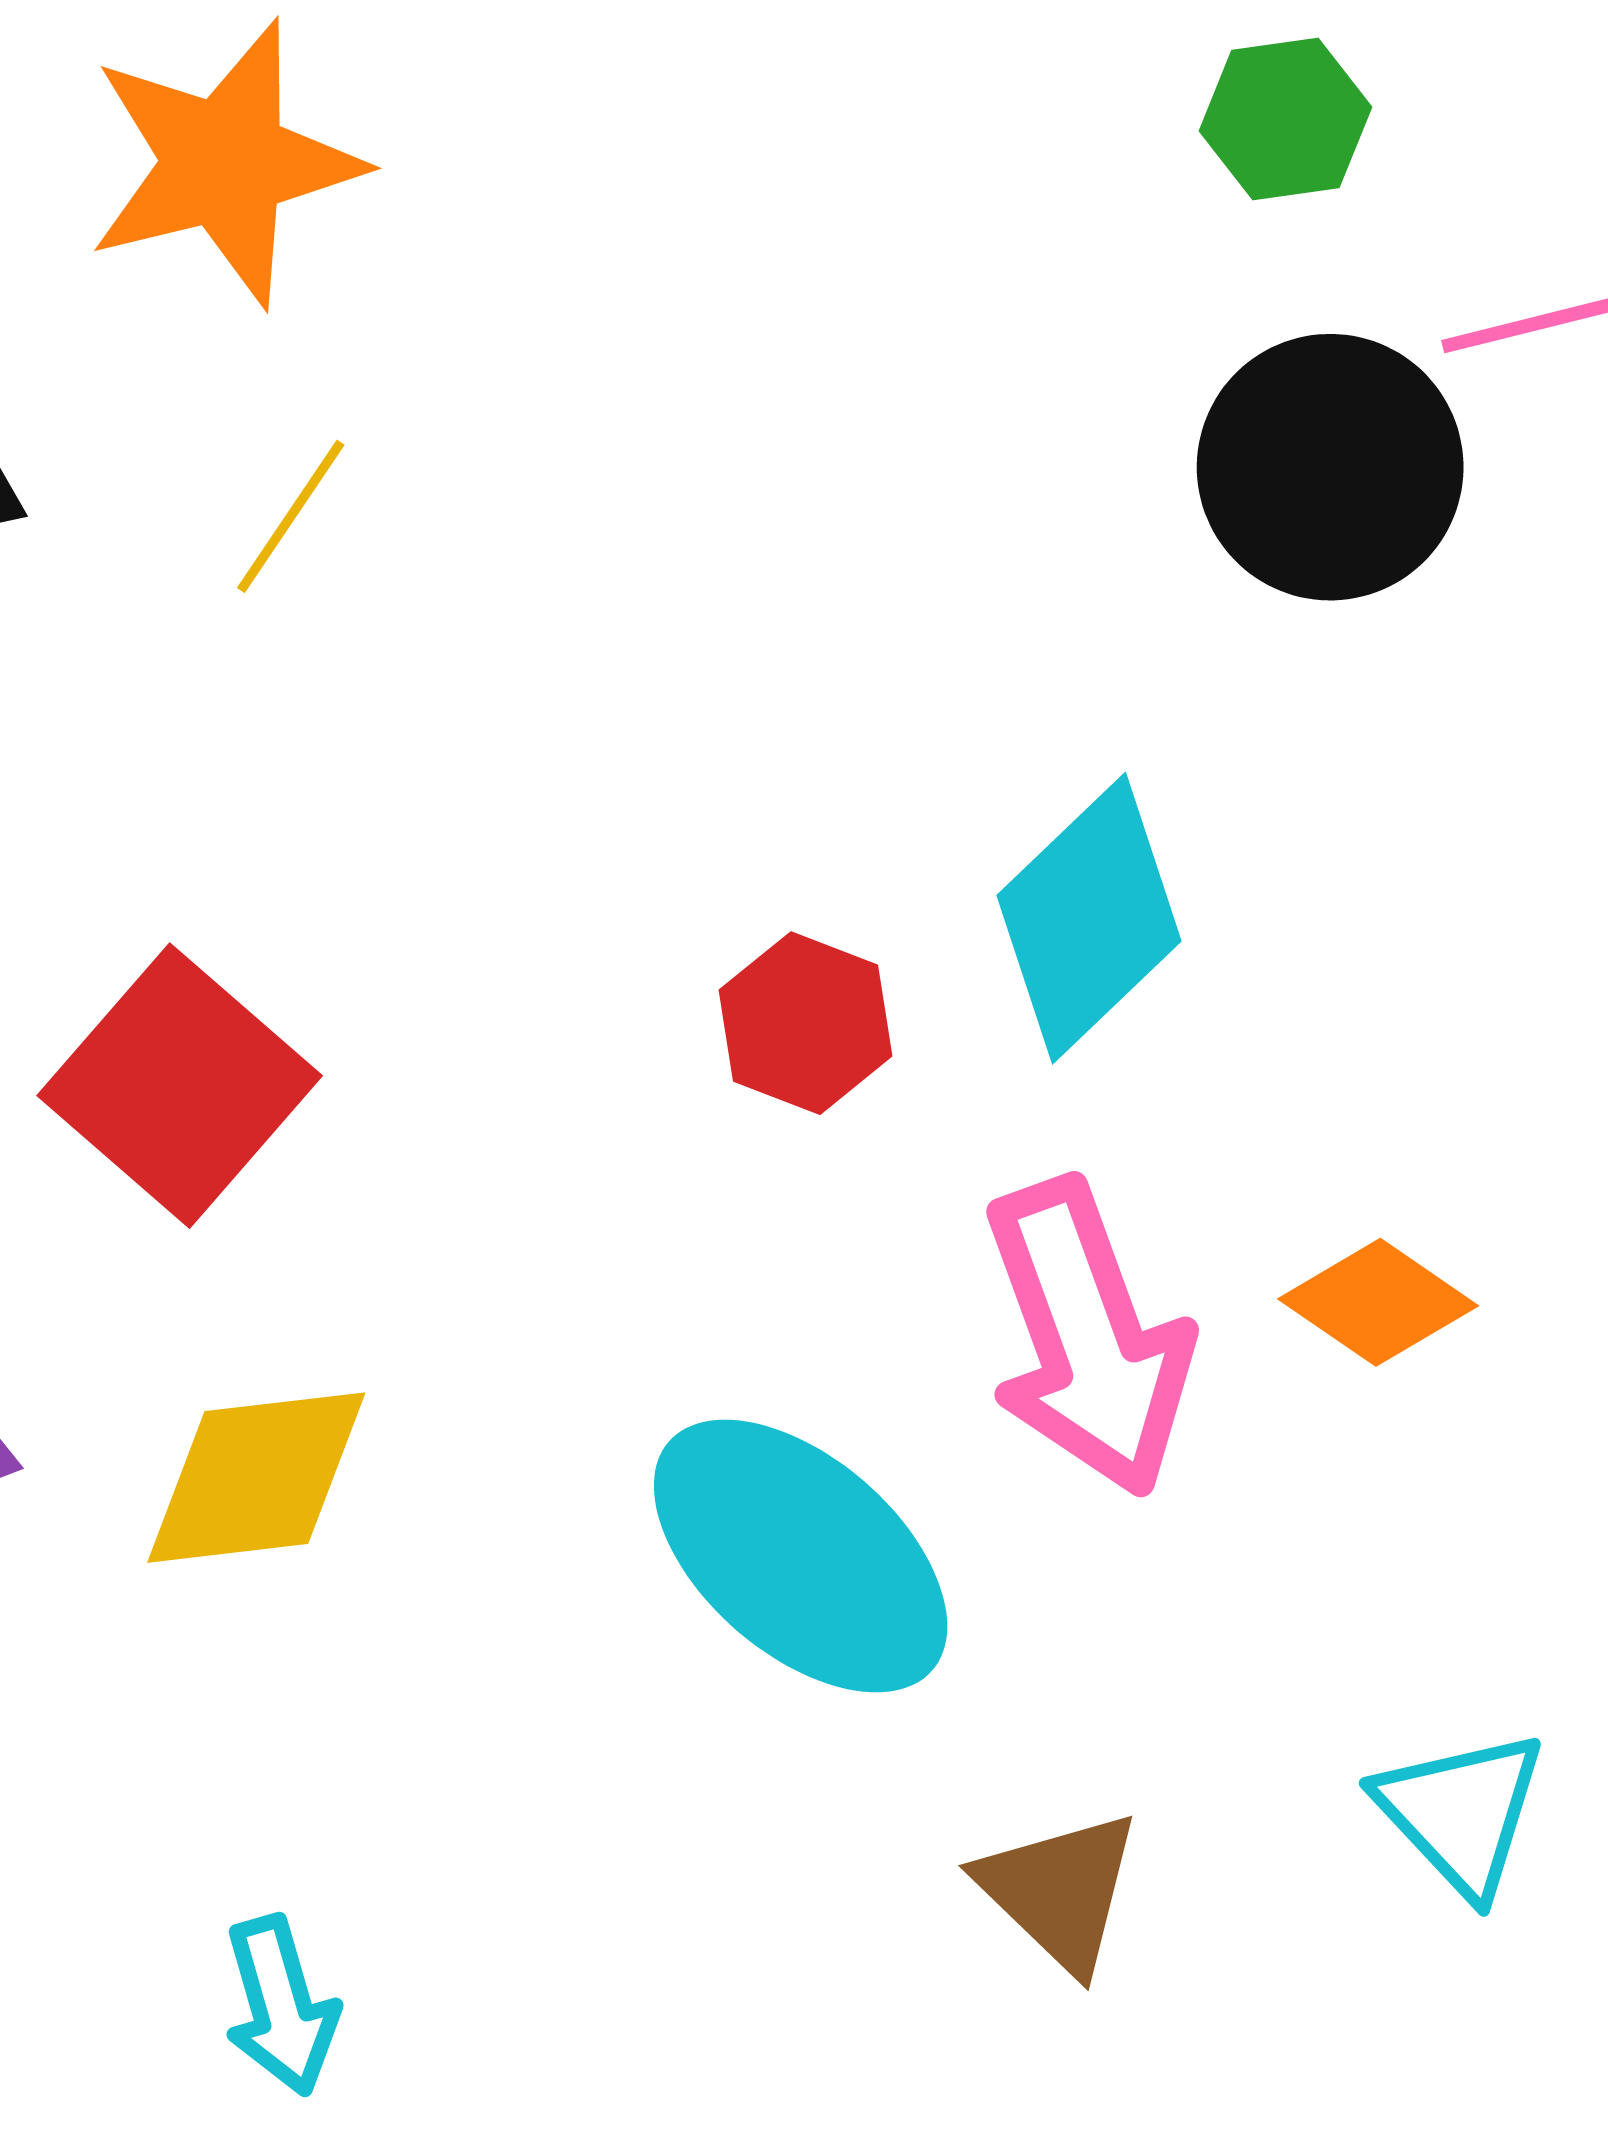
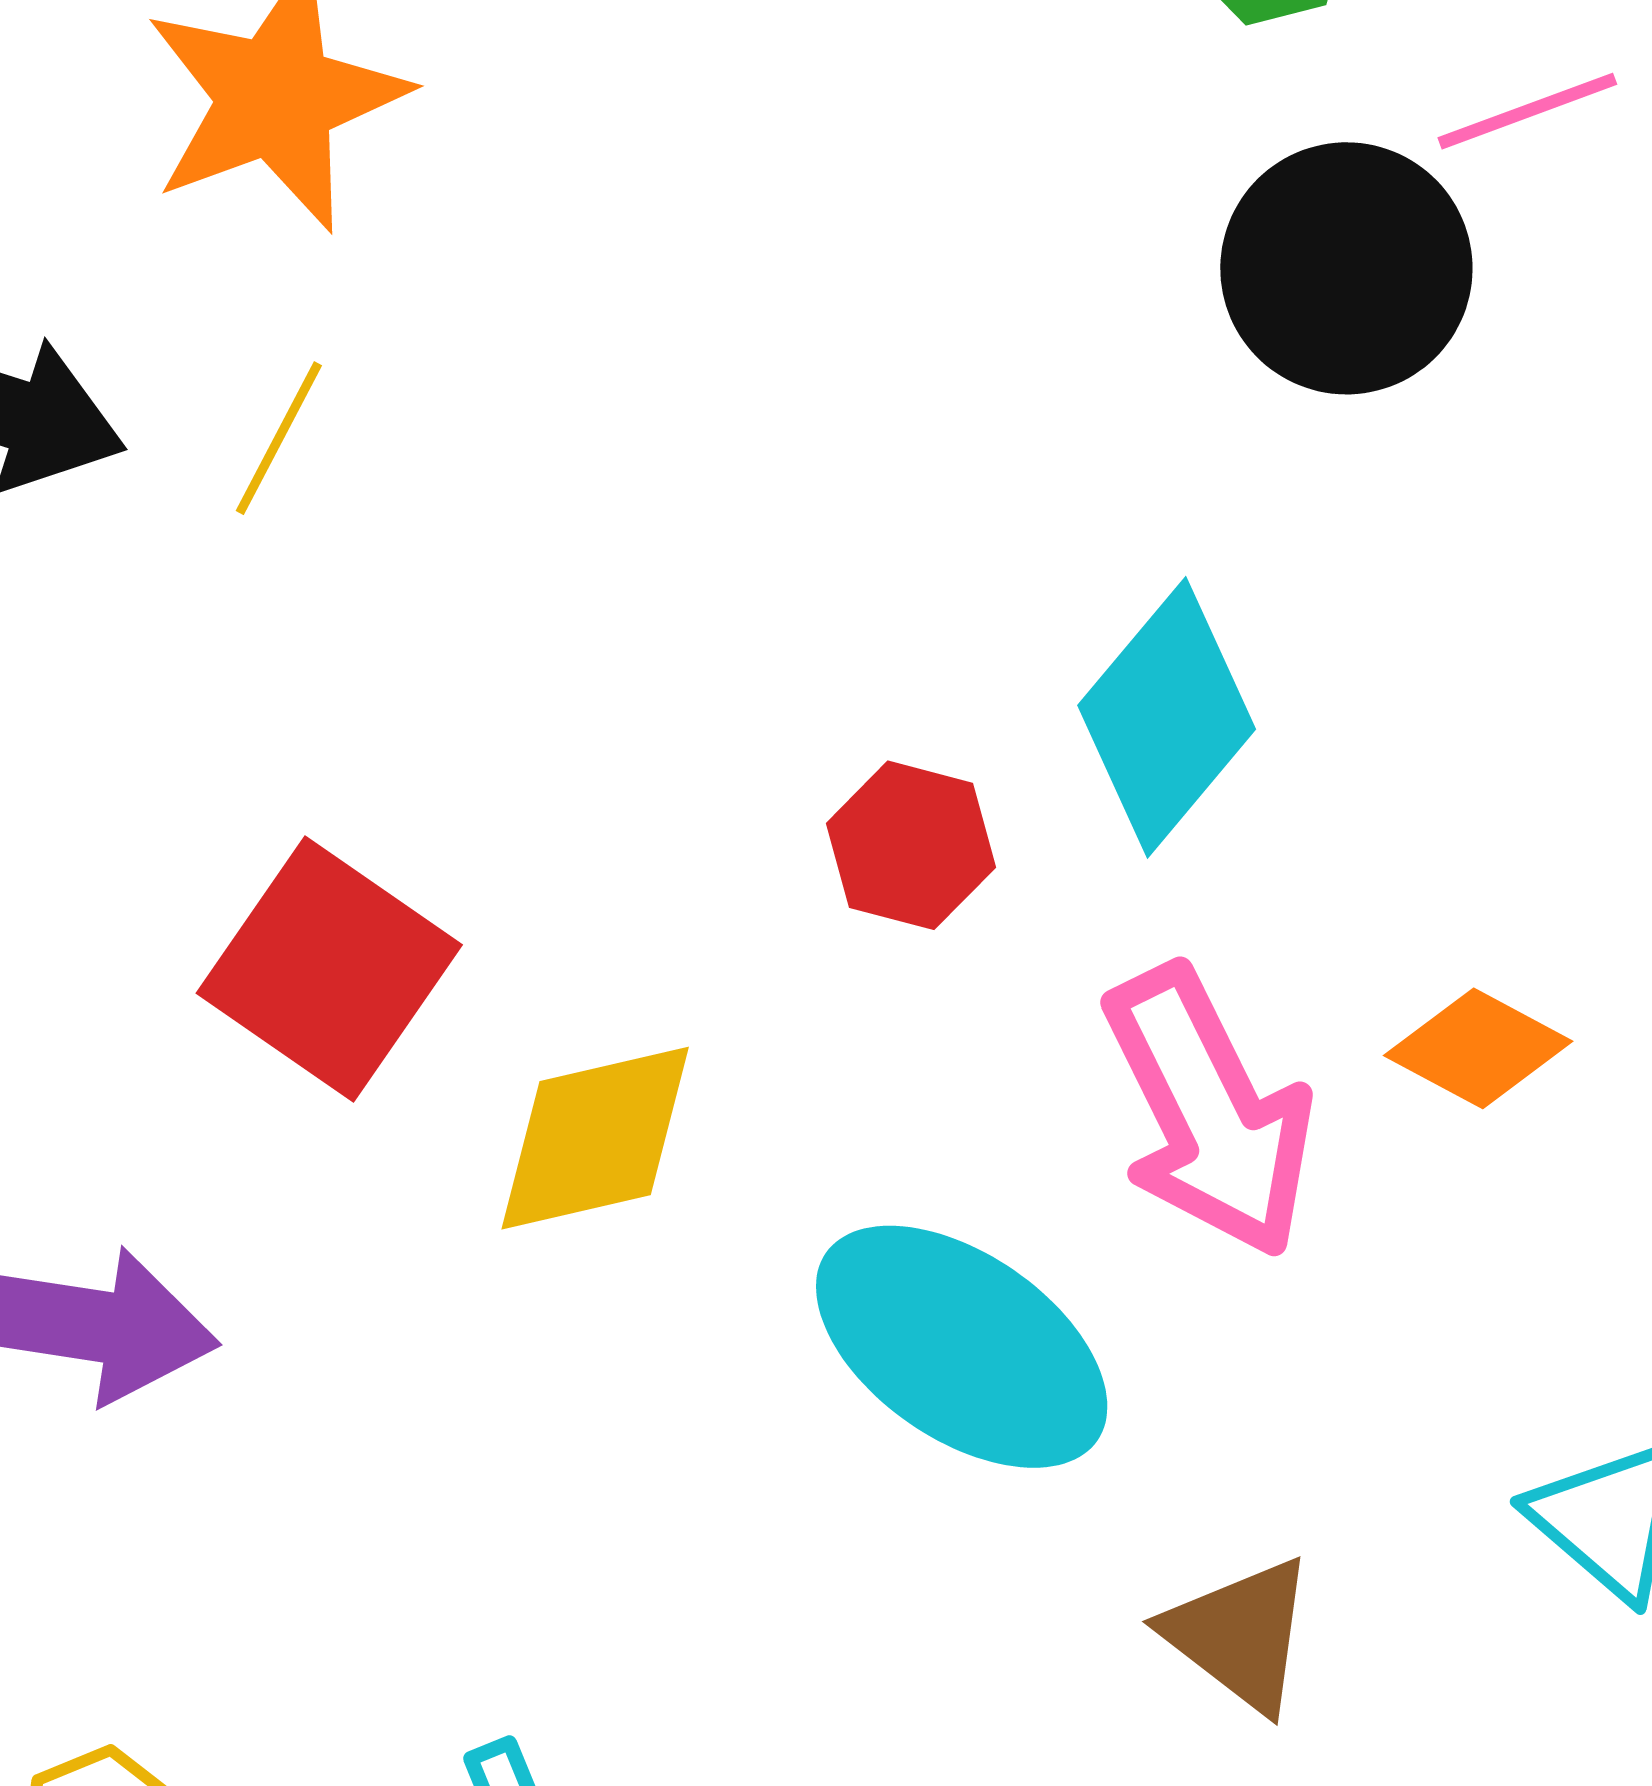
yellow line: (291, 516) -> (279, 438), moved
yellow diamond: (256, 1478) -> (595, 1138), moved

